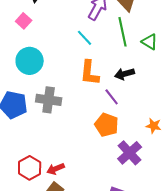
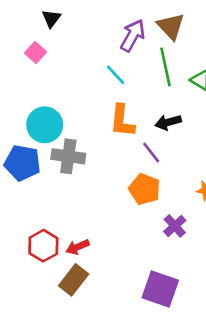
cyan circle: (30, 61) -> (45, 125), moved
purple cross: (130, 153) -> (175, 226), size x0.7

